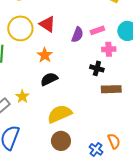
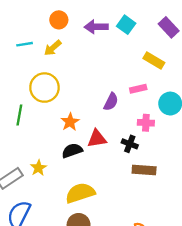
red triangle: (47, 24) -> (97, 139), moved, turned -48
pink rectangle: (97, 30) -> (138, 89), moved

